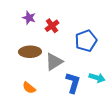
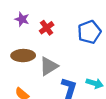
blue pentagon: (86, 41) -> (89, 32), moved

